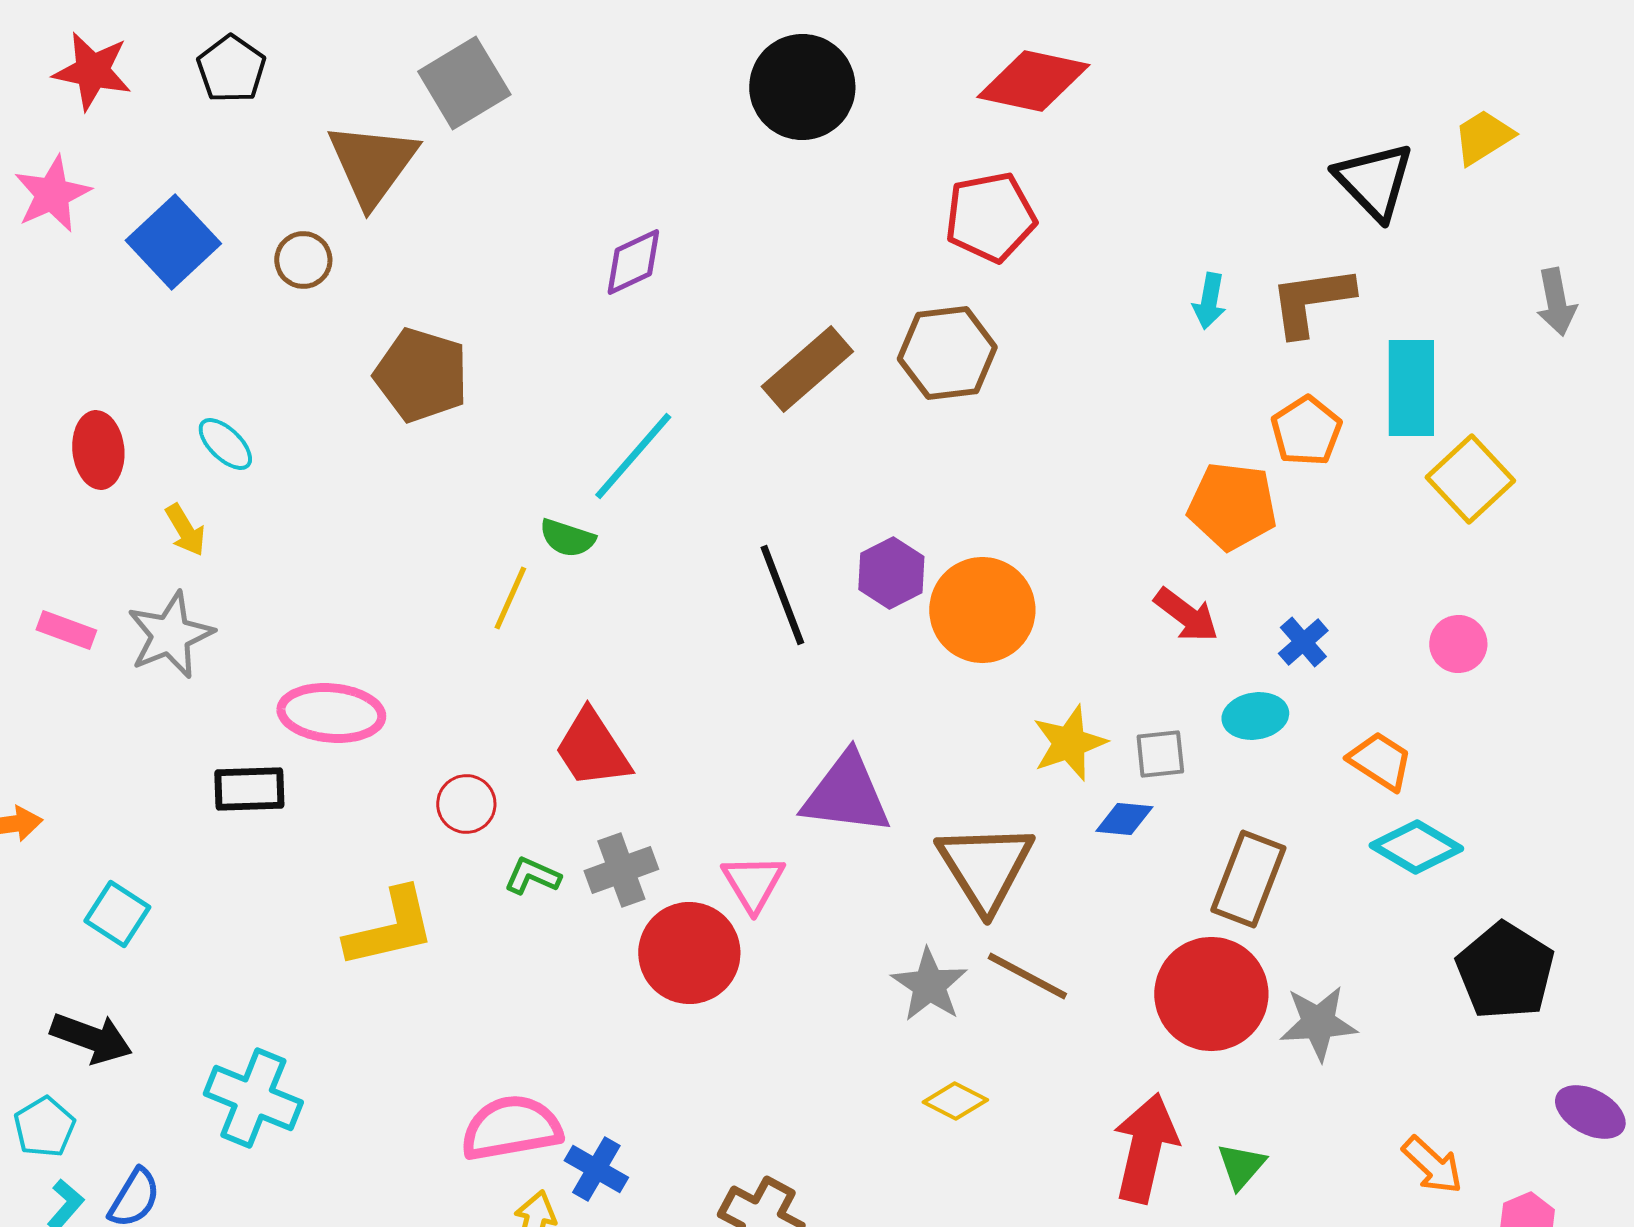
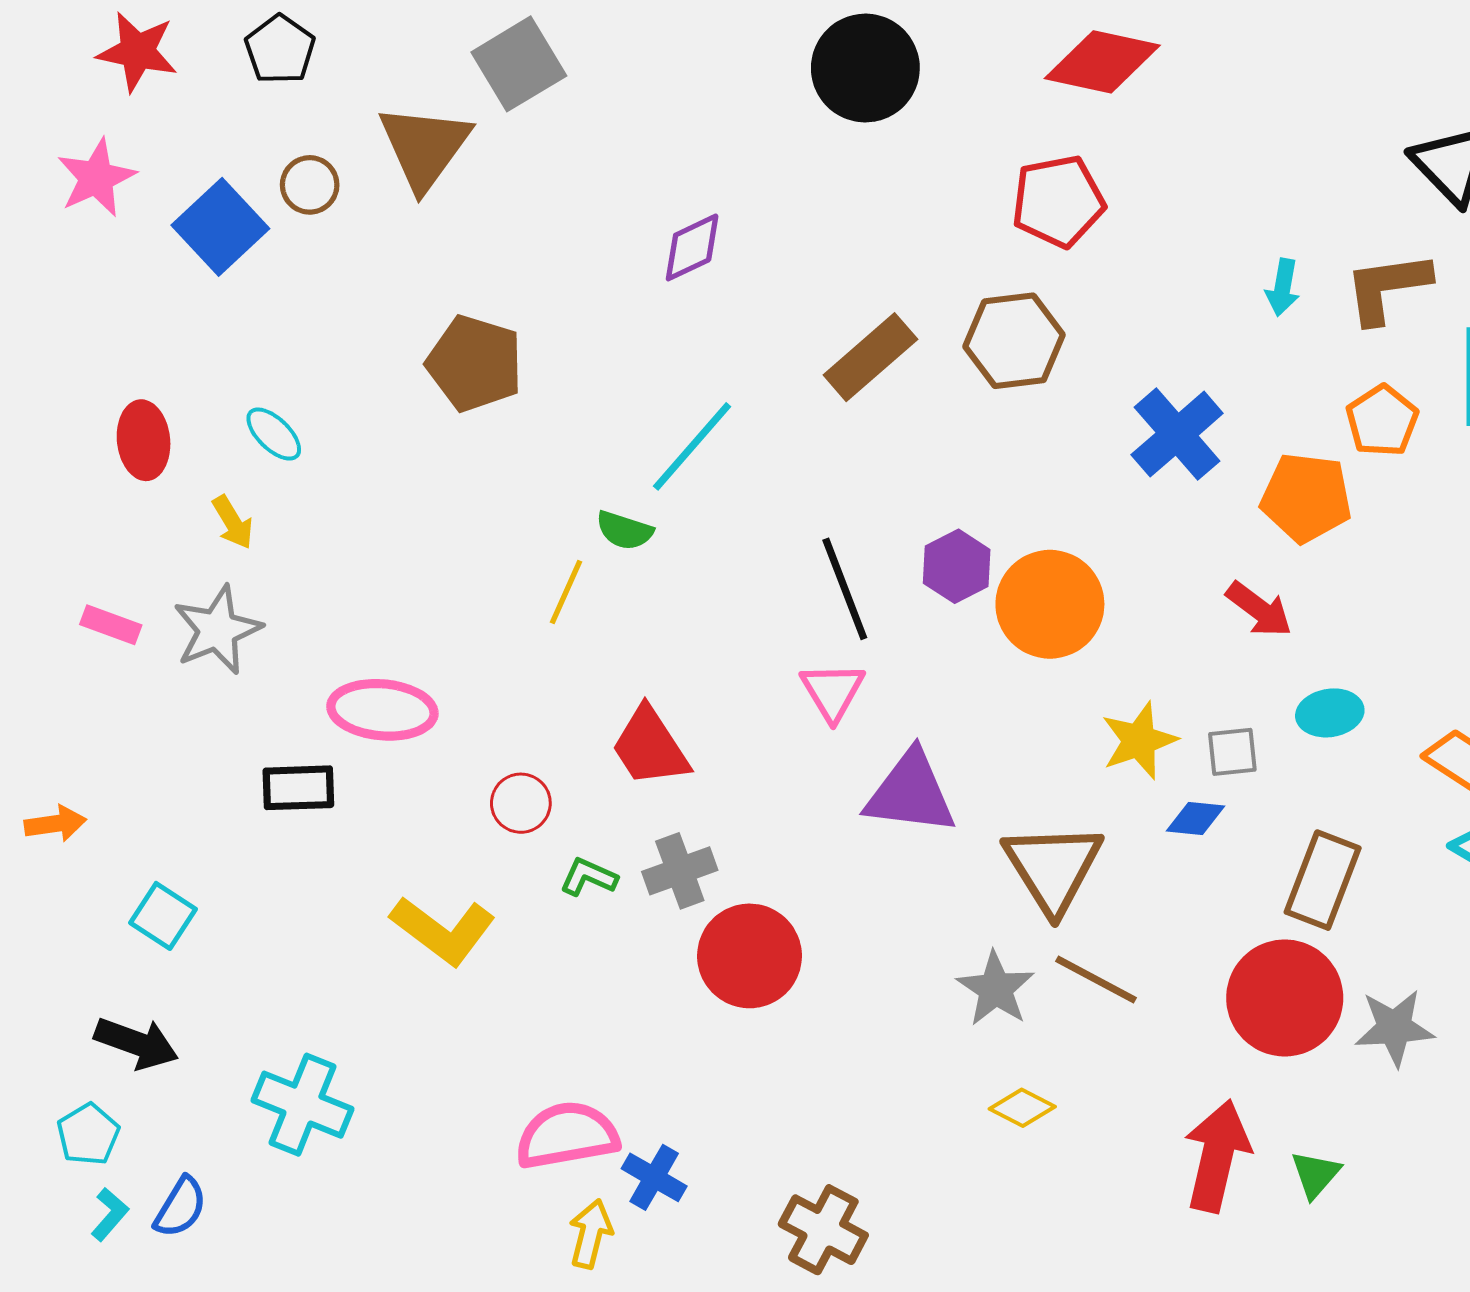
brown circle: (303, 260) -> (310, 185), moved
blue cross: (1303, 642) -> (1177, 434), moved, size x1.8
pink triangle: (753, 883) -> (833, 691), moved
yellow L-shape: (390, 928) -> (443, 930), turned 50

